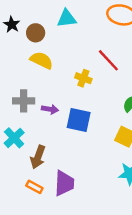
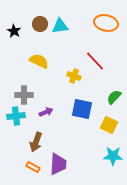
brown circle: (36, 33) -> (40, 24), moved
purple arrow: (50, 109) -> (46, 112), moved, turned -32
blue square: (79, 120) -> (82, 109), moved
cyan cross: (14, 138) -> (16, 116), moved, turned 36

